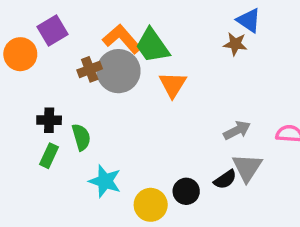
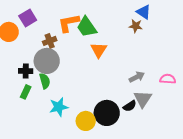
orange L-shape: (122, 39) -> (69, 23), turned -60
gray circle: (118, 71) -> (47, 61), moved
cyan star: (105, 181) -> (59, 107), turned -30
black circle: (186, 191) -> (107, 113), size x1.6

